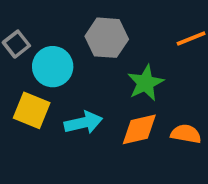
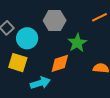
cyan arrow: (83, 123) -> (40, 83), moved
orange diamond: (139, 129) -> (60, 63), moved

